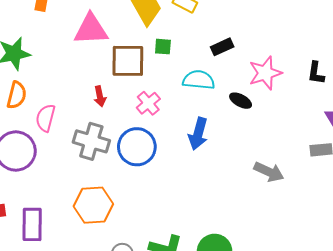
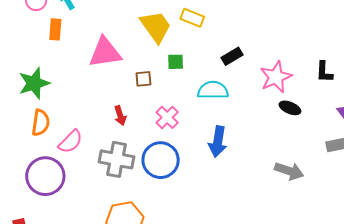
brown square: (128, 61) -> (143, 79), size x0.5
black ellipse: (241, 101) -> (290, 108), moved
pink semicircle: (46, 118) -> (70, 142), turned -144

